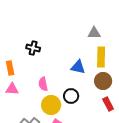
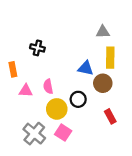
brown circle: (103, 81) -> (103, 83), moved
pink triangle: (12, 89) -> (26, 91), moved
red rectangle: (108, 104) -> (110, 116), moved

